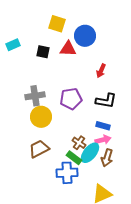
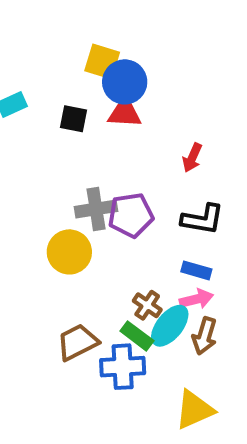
blue circle: (85, 36) -> (125, 82), moved
gray cross: (35, 96) -> (96, 209), moved
brown trapezoid: (39, 149) -> (78, 342), moved

